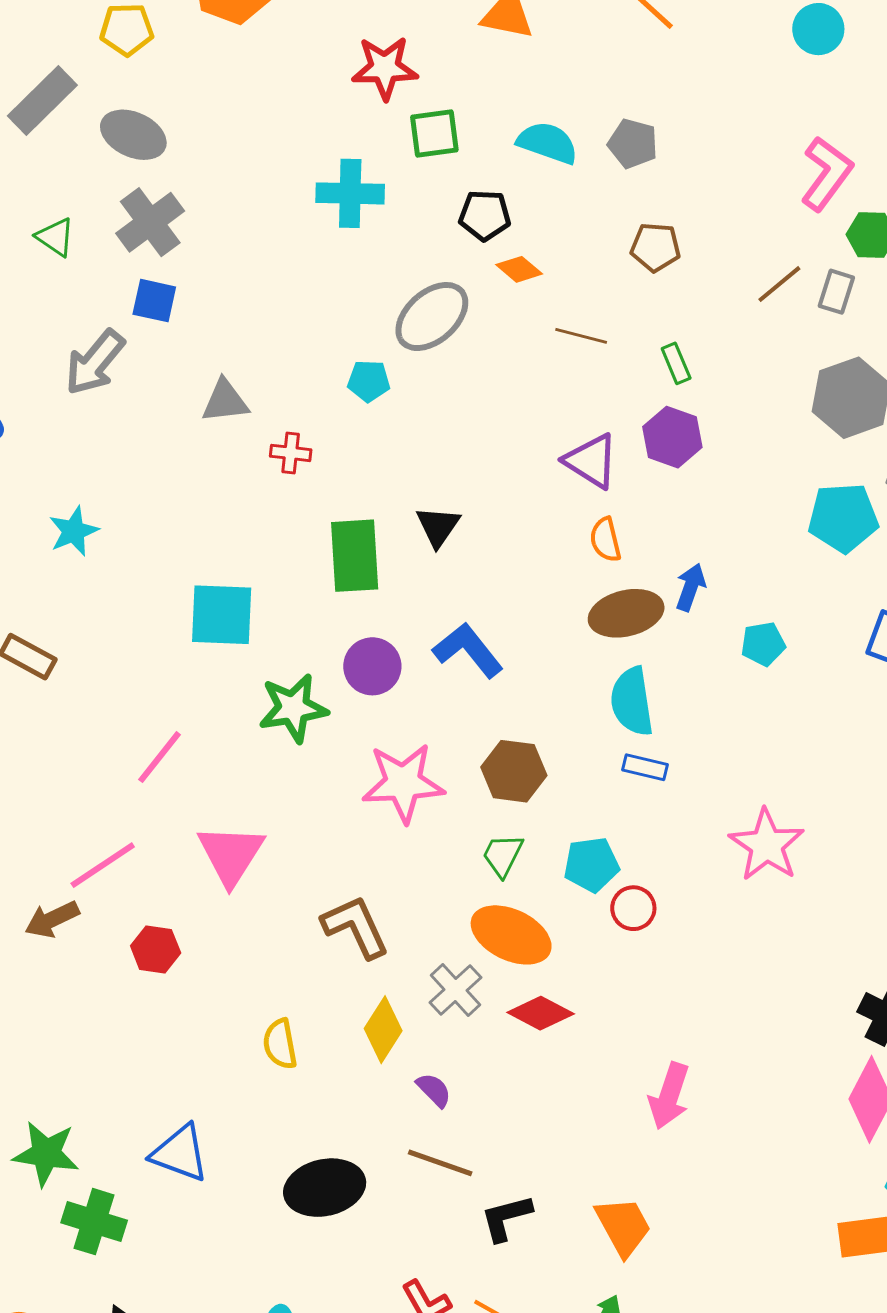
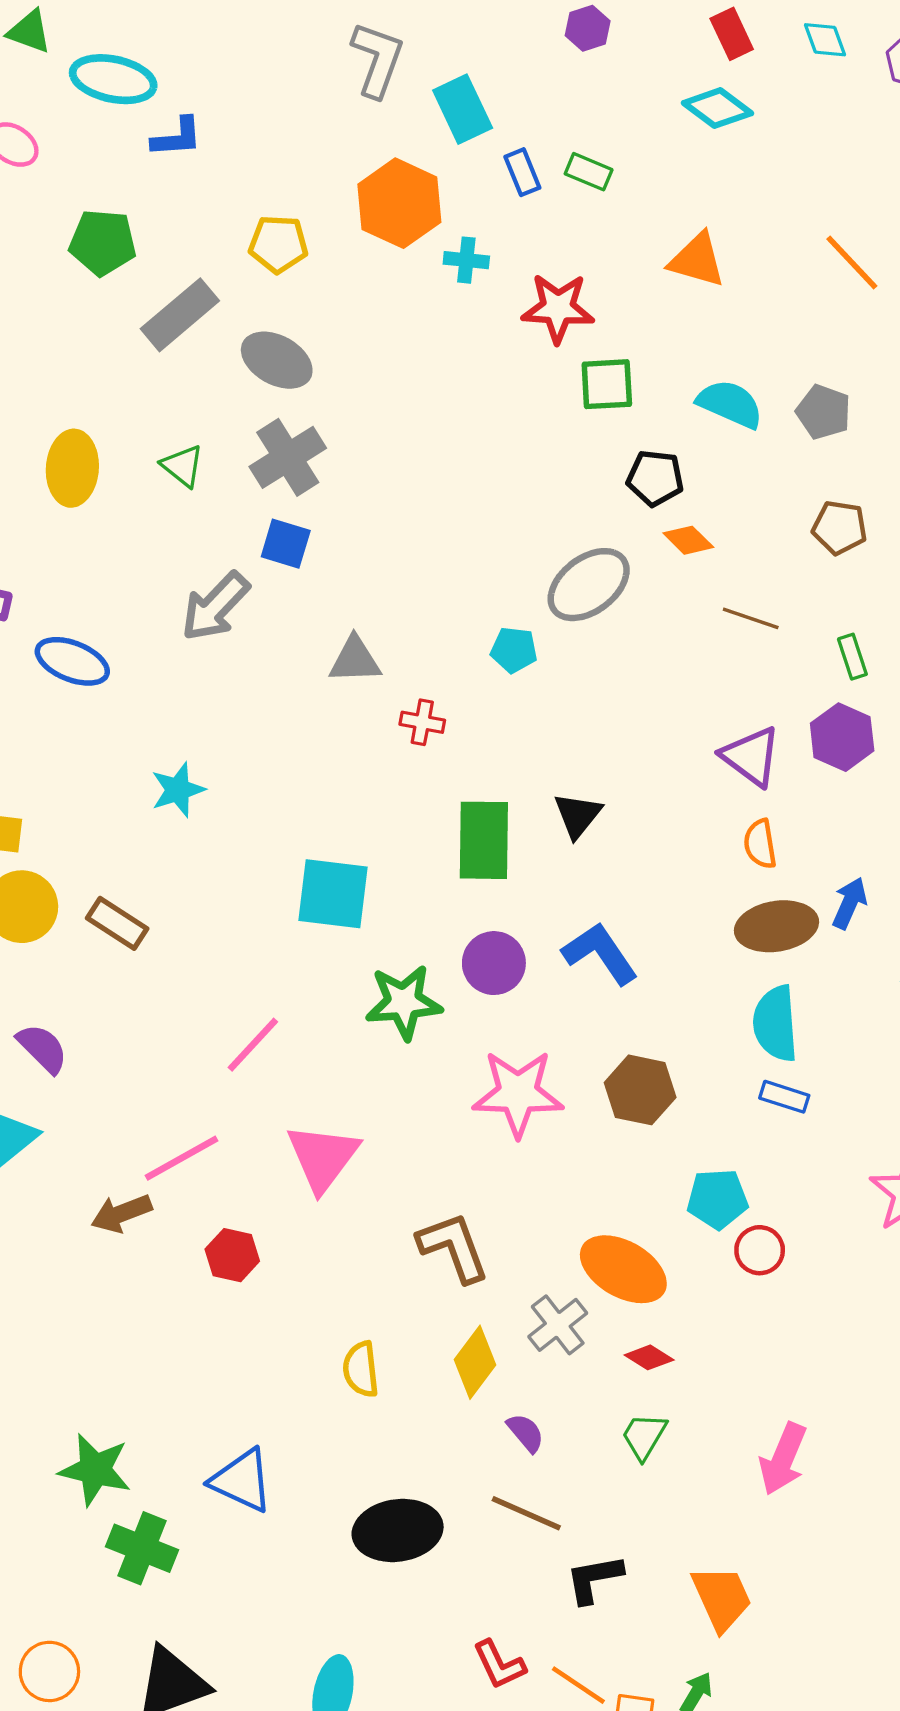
cyan cross: (350, 193) -> (466, 260), moved, size x0.6
green trapezoid: (503, 855) -> (644, 1436), moved
red diamond: (541, 1013) -> (649, 1357), size x0.7

